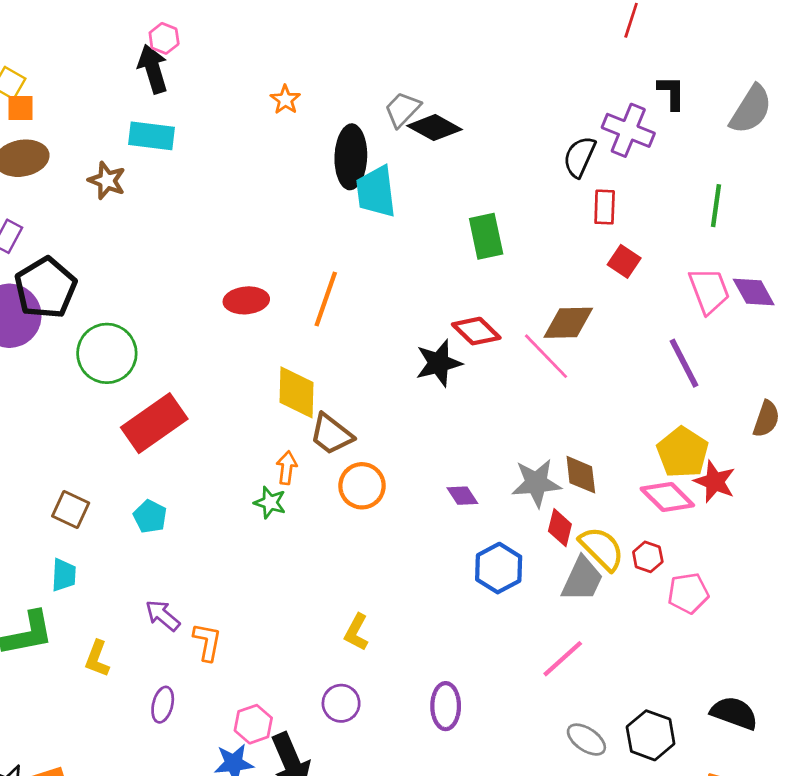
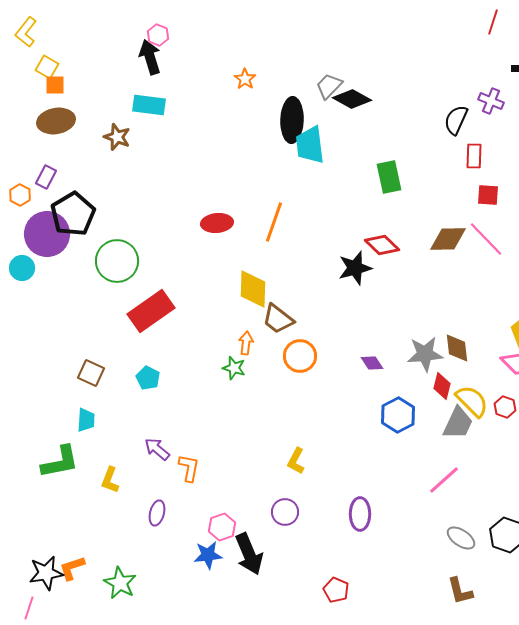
purple cross: (628, 130) -> (491, 101), size x0.7
red square: (624, 261) -> (488, 195), turned -30
pink line: (546, 356) -> (486, 239), moved

